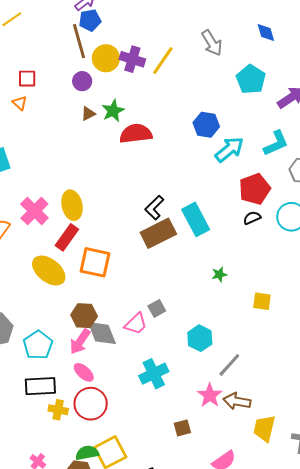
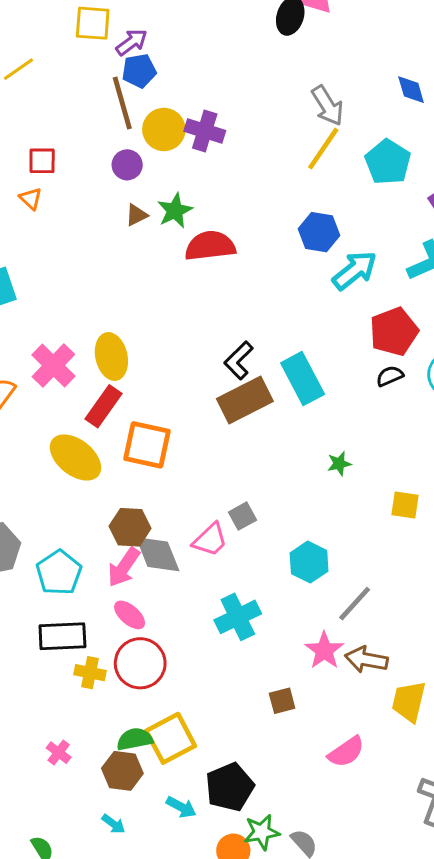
yellow line: (163, 61) -> (323, 149), moved

